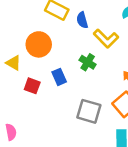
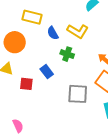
blue semicircle: (82, 20) -> (53, 33), moved
orange circle: (39, 44) -> (15, 42), moved

